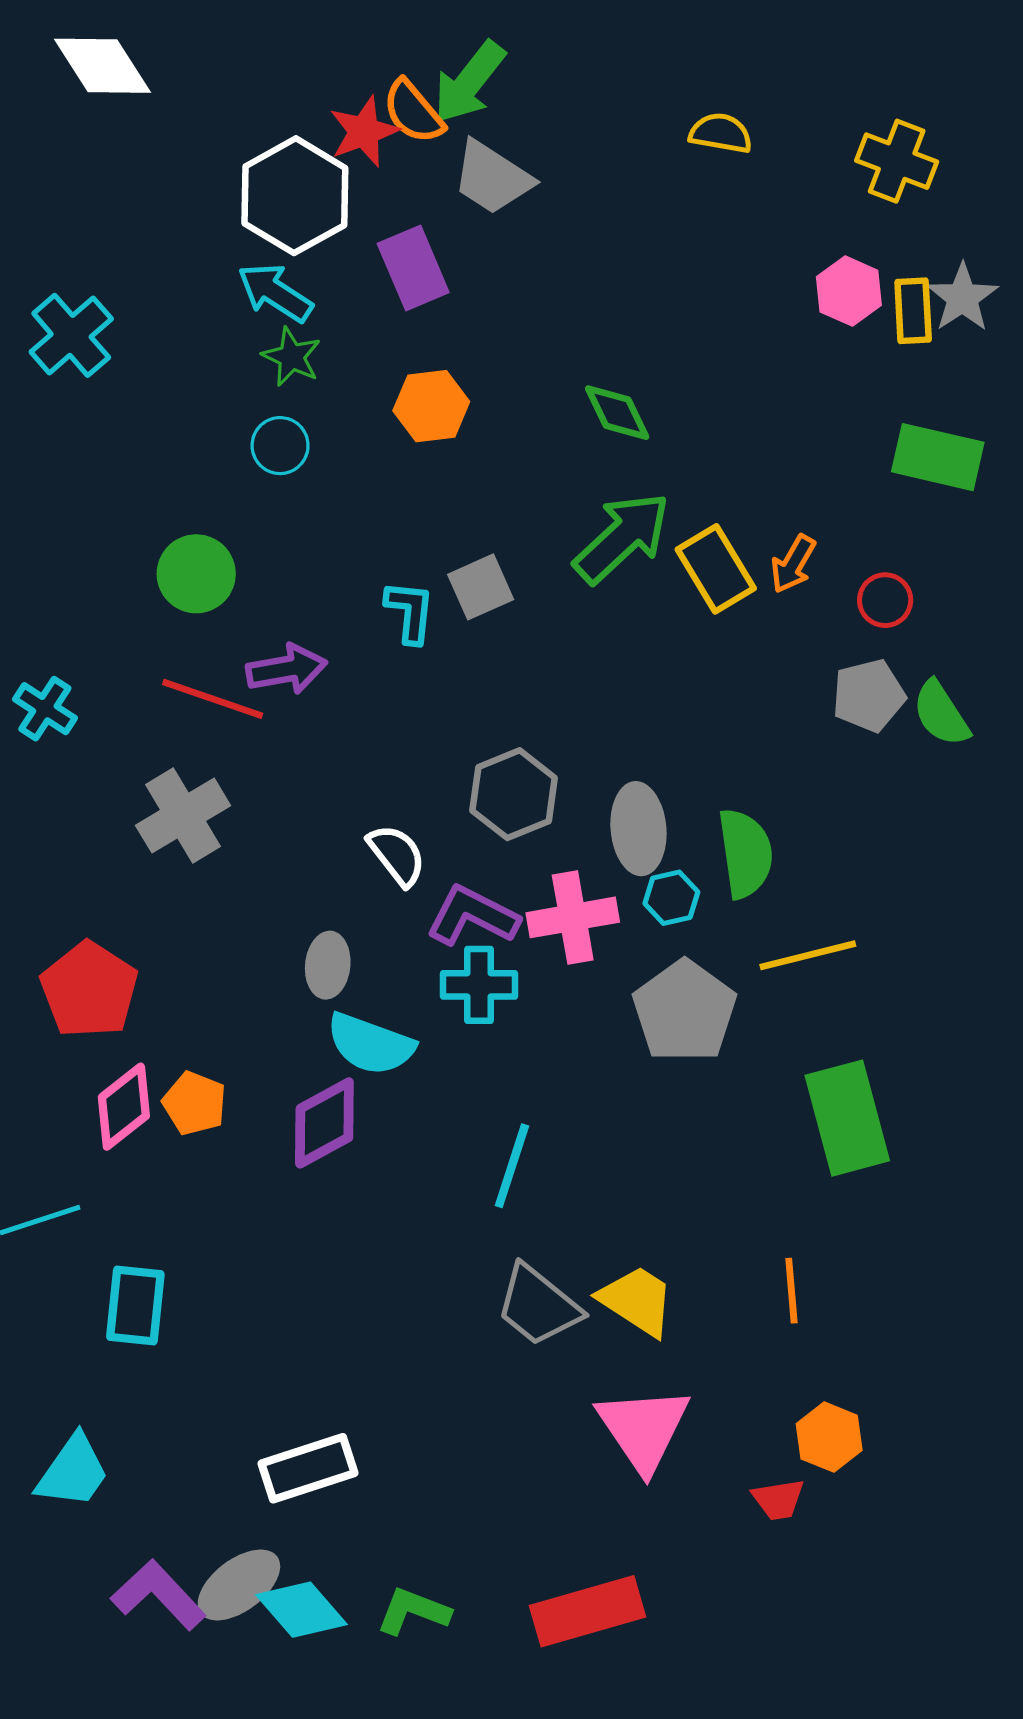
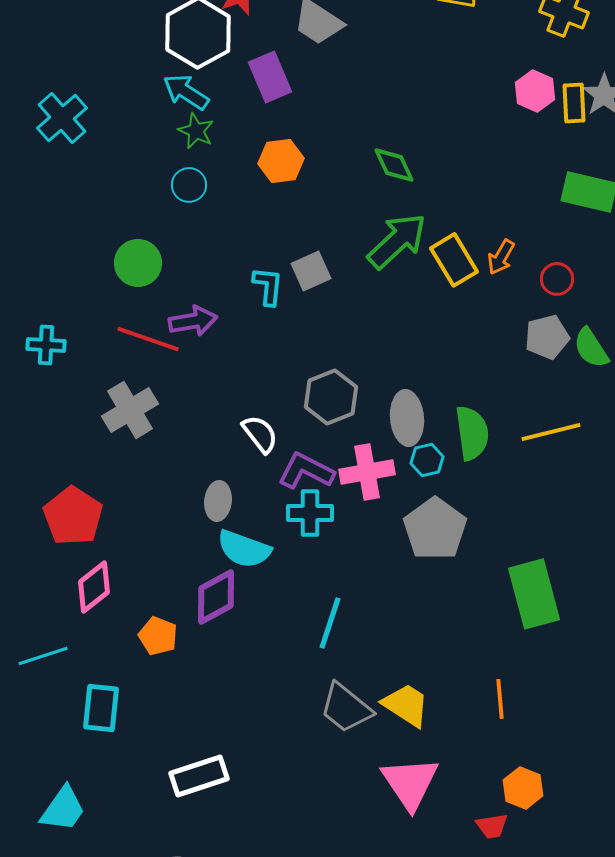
cyan cross: (45, 709) -> (46, 345), turned -30
yellow line: (808, 955) -> (551, 432), moved
orange pentagon: (195, 1103) -> (158, 636), moved
white rectangle: (308, 1468) -> (199, 776), moved

